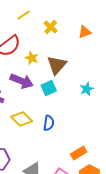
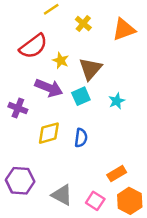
orange triangle: (85, 32) -> (124, 30), size x1.5
cyan star: (87, 89) -> (117, 101), moved
yellow diamond: (22, 119) -> (49, 133), turned -60

